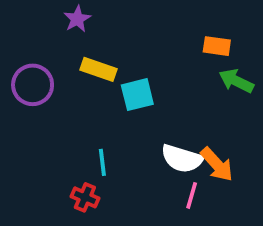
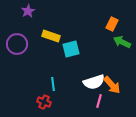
purple star: (77, 19) -> (28, 11), moved
orange rectangle: (217, 46) -> (112, 24), turned -72
white semicircle: (182, 159) -> (94, 82), turned -35

